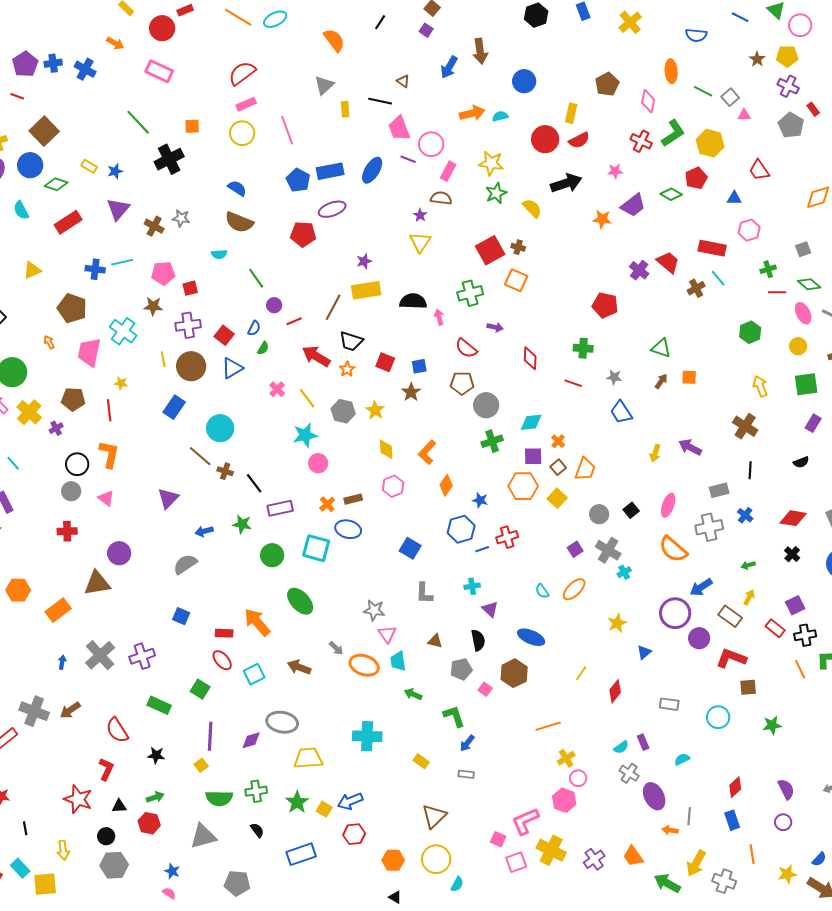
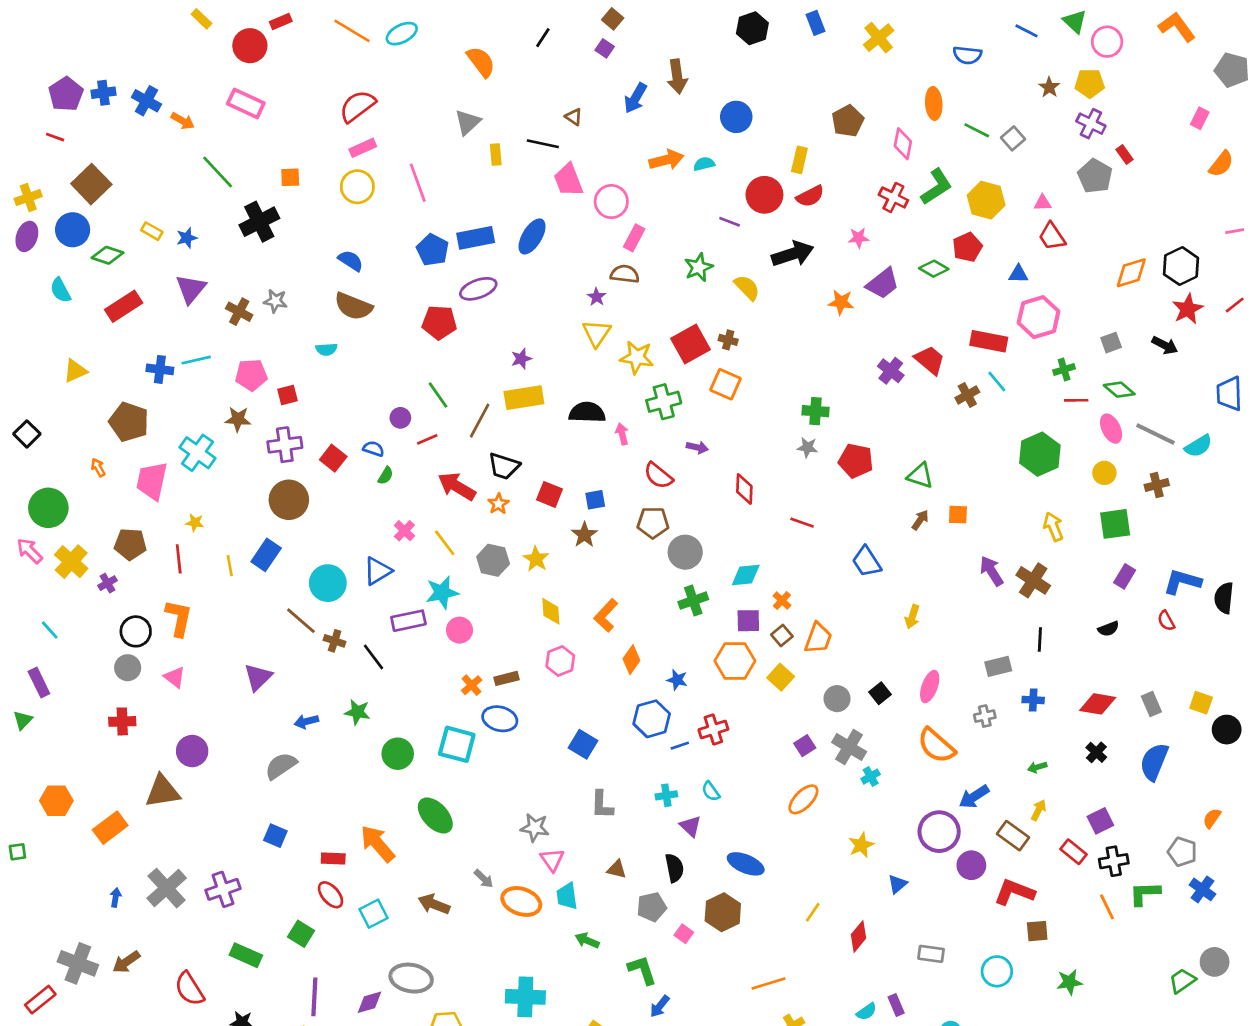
orange arrow: (115, 43) -> (183, 121), moved
pink triangle: (744, 115) -> (1043, 203), moved
purple line: (408, 159) -> (730, 222), moved
yellow star: (491, 163) -> (637, 357), moved
pink hexagon: (749, 230) -> (1039, 317), size x1.4
green line: (256, 278) -> (438, 395), moved
red pentagon: (605, 305) -> (856, 461), moved
blue semicircle: (254, 328) -> (373, 449), turned -98
green hexagon: (750, 332) -> (1040, 454), size x1.4
green cross: (583, 348) -> (816, 411), moved
yellow line: (163, 359) -> (230, 566), moved
blue triangle: (232, 368) -> (378, 571), moved
gray star: (614, 377) -> (807, 447), moved
purple arrow: (690, 447) -> (992, 571), moved, turned 30
purple rectangle: (280, 508) -> (408, 621), moved
blue cross: (745, 515) -> (1033, 700), turned -35
gray cross: (709, 527) -> (985, 716), size x0.6
cyan semicircle: (542, 591) -> (711, 791), moved

